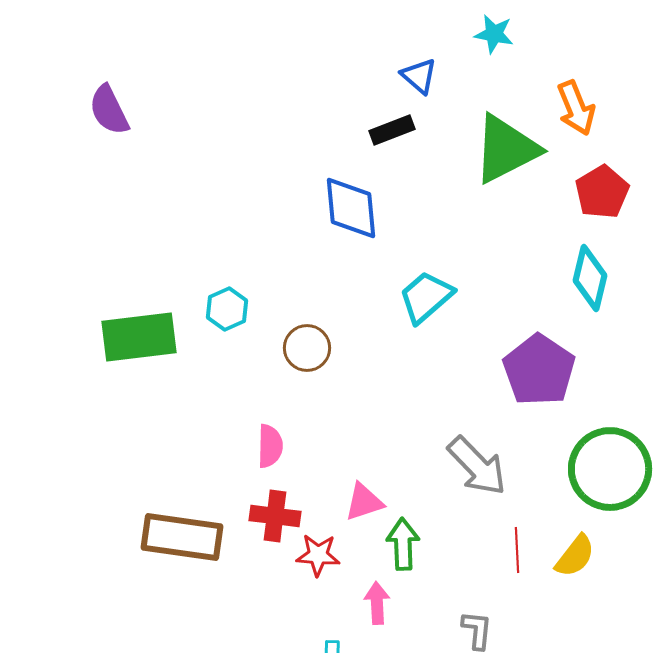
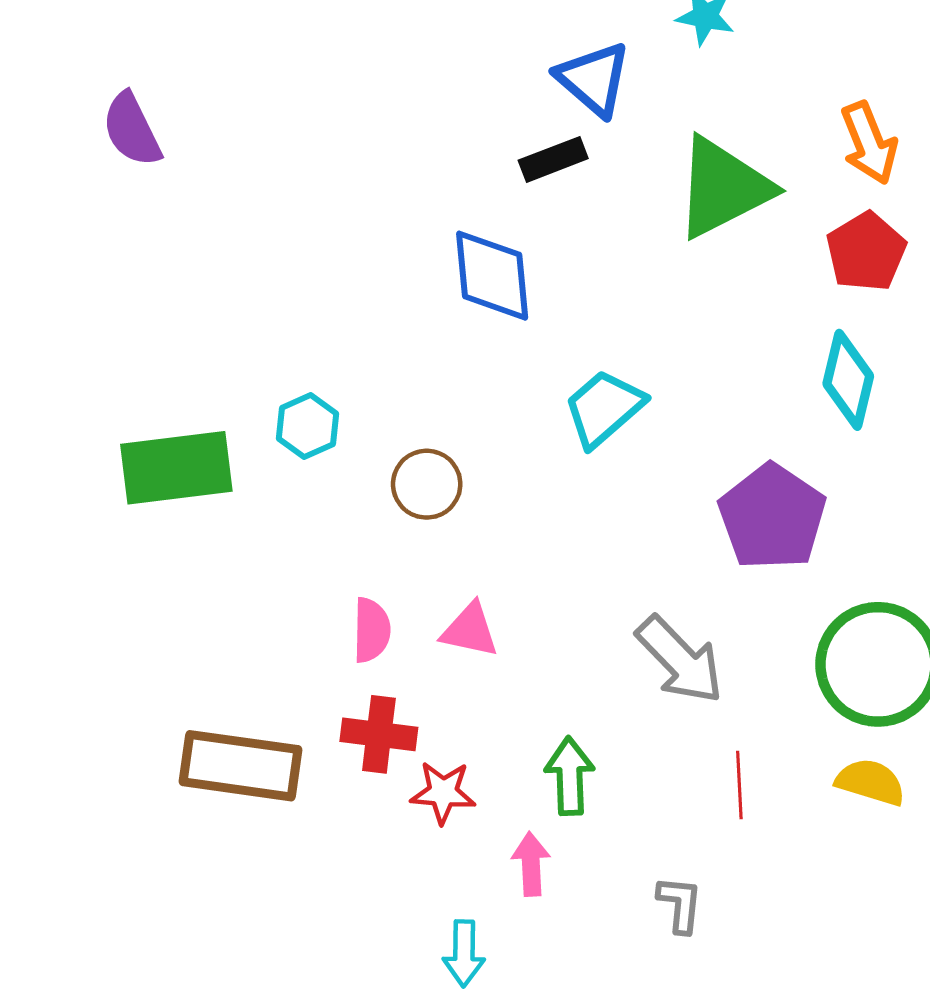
blue triangle: (419, 76) -> (593, 79), size x1.4
orange arrow: (576, 108) -> (869, 143), moved
pink triangle: (364, 502) -> (470, 630), moved, turned 30
yellow semicircle: (575, 556) -> (871, 782), moved, turned -111

